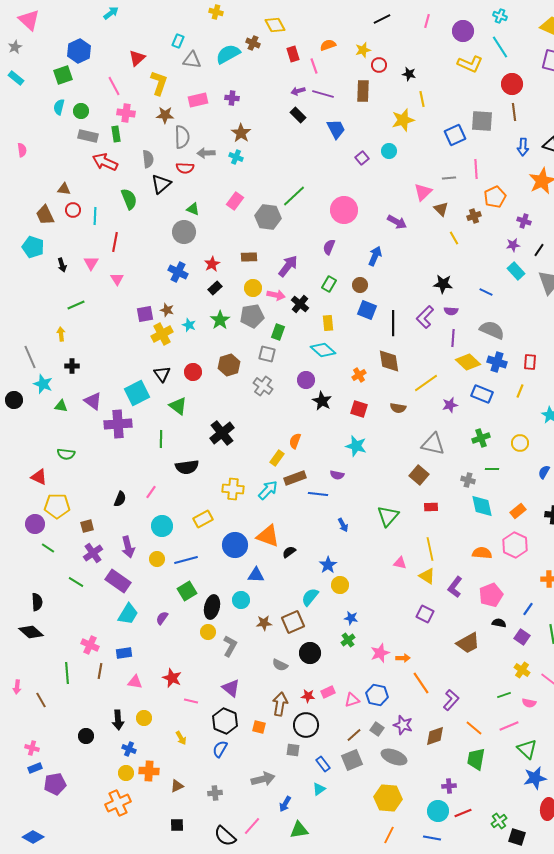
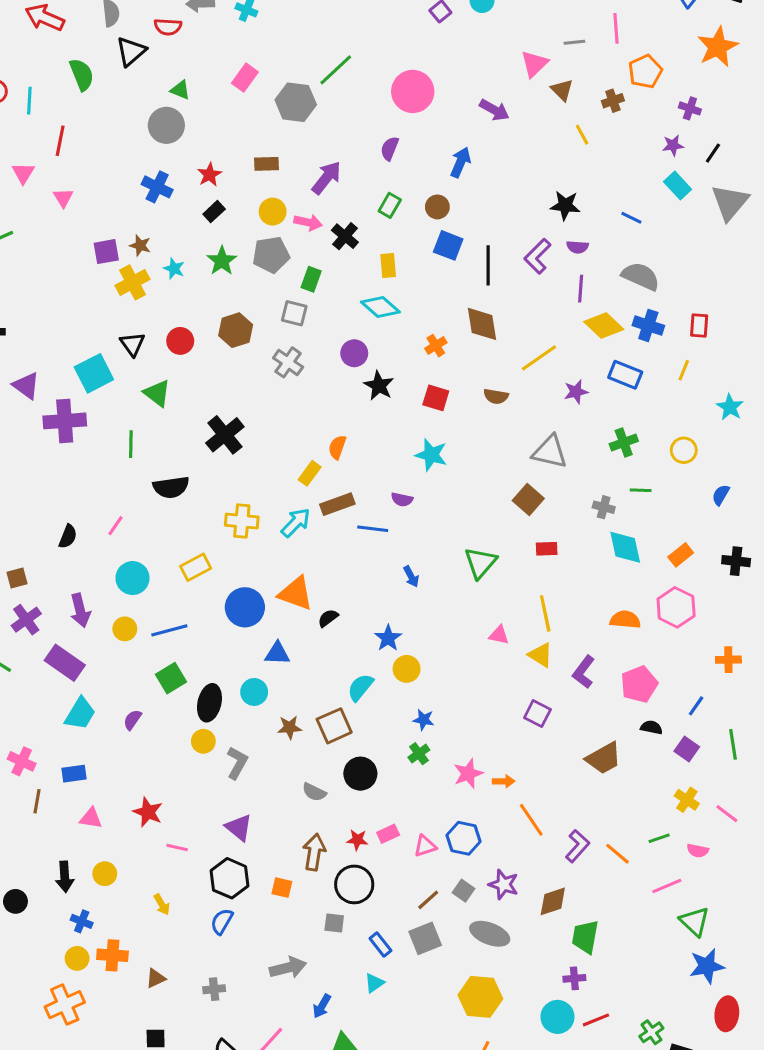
orange line: (474, 728) -> (618, 854), moved
green trapezoid: (476, 759) -> (585, 937), moved

